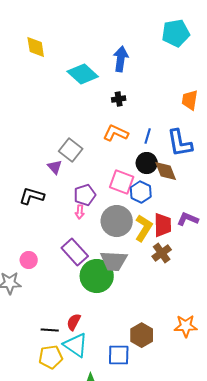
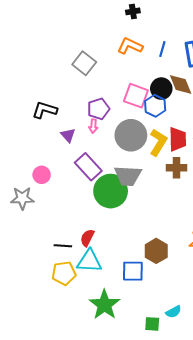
black circle: (147, 163) -> (161, 89), moved
purple triangle: (55, 167) -> (68, 135), moved
brown cross: (162, 253) -> (177, 168), turned 36
cyan triangle: (76, 345) -> (89, 261), turned -32

